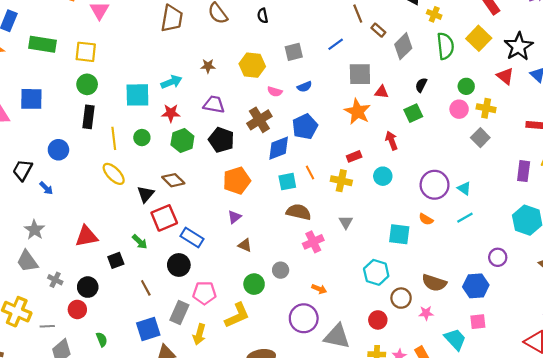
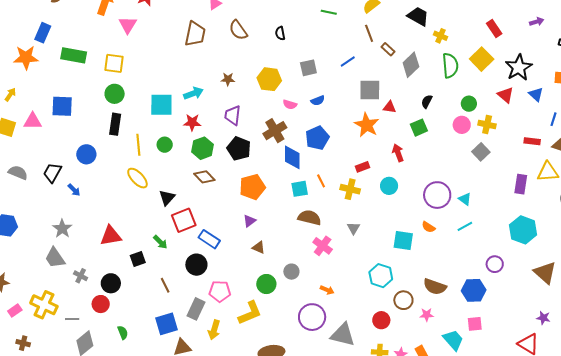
purple trapezoid: (214, 104) -> (233, 115), turned -95
blue diamond: (279, 148) -> (292, 157), turned -70
brown diamond: (173, 180) -> (204, 177), moved
pink cross: (313, 242) -> (323, 246), turned -30

